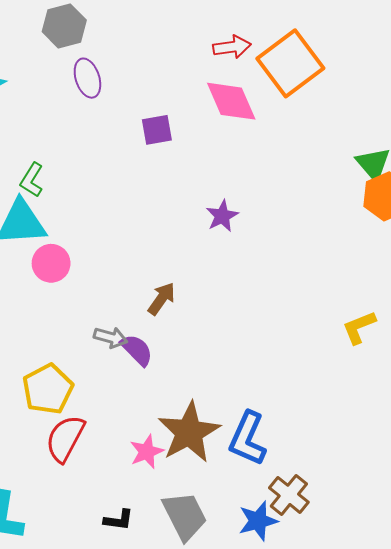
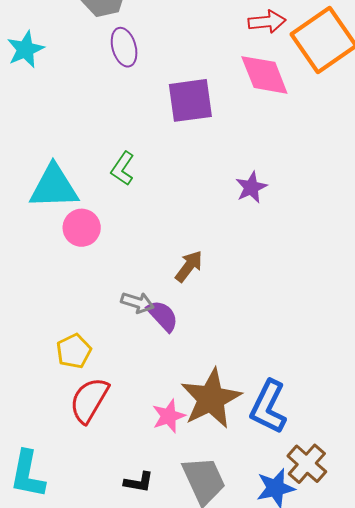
purple square: (157, 130) -> (190, 100), size x1.5
green L-shape: (32, 180) -> (123, 169), moved
yellow pentagon: (48, 389) -> (74, 351), size x0.7

